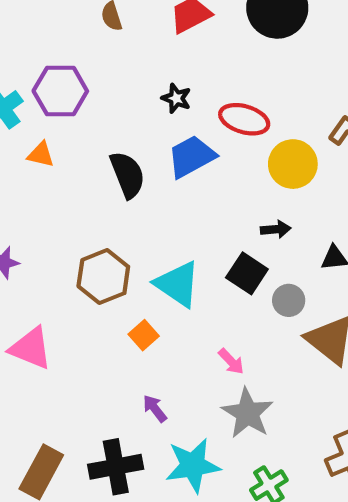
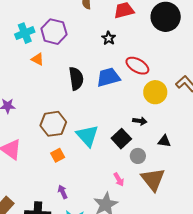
black star: (176, 98) -> (109, 38), moved
orange square: (144, 335) -> (58, 155), moved
pink arrow: (231, 361) -> (119, 179), moved

